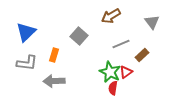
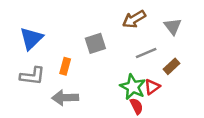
gray triangle: (152, 22) -> (173, 26), moved
gray square: (79, 36) -> (95, 43), turned 30
red semicircle: (113, 88) -> (136, 106), turned 144

